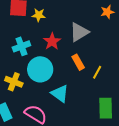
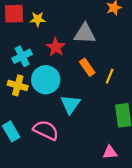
gray triangle: (79, 32) -> (85, 34), turned 40
yellow cross: (14, 82) -> (18, 85), moved
cyan triangle: (60, 94) -> (70, 104), turned 36

